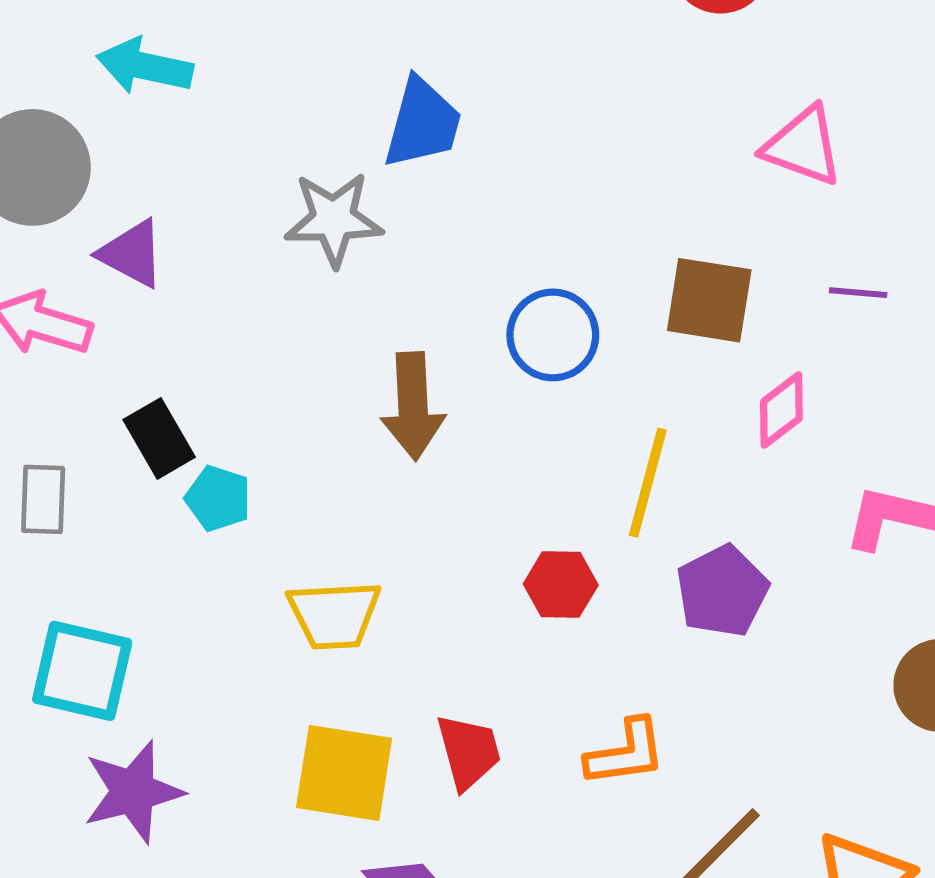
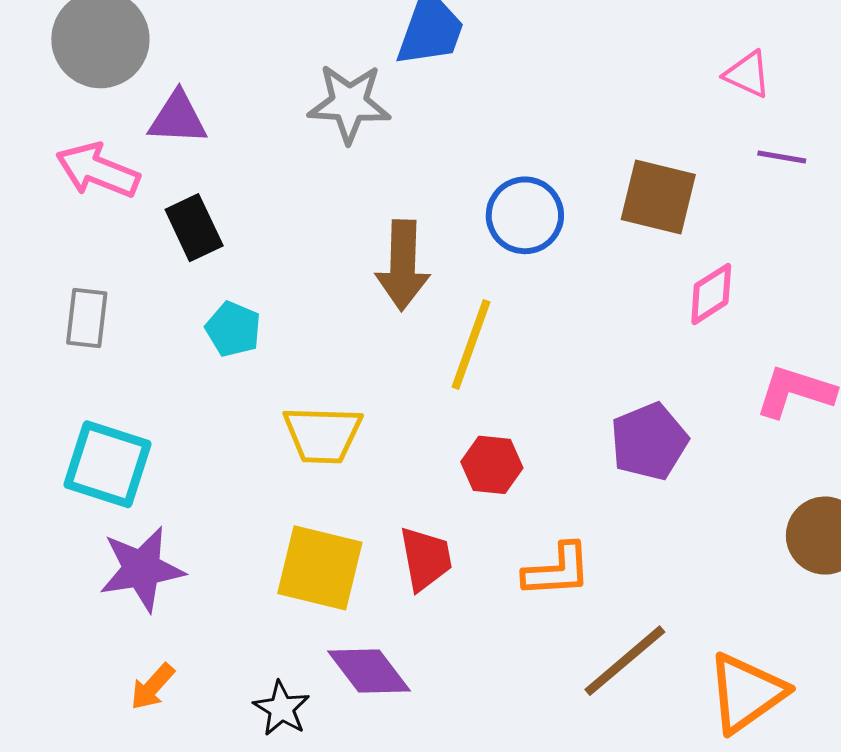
pink triangle: (803, 146) -> (747, 74), size x0.7
purple triangle: (132, 254) -> (178, 118), turned -30
purple line: (858, 293) -> (782, 157), moved
black rectangle: (159, 438) -> (194, 228), moved
yellow line: (648, 483) -> (471, 345), moved
red hexagon: (561, 585) -> (492, 465), moved

